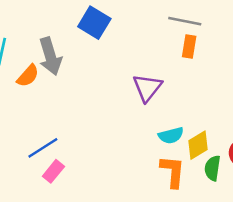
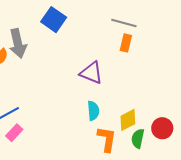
purple triangle: (147, 88) -> (91, 73), turned -50
cyan semicircle: (171, 135) -> (93, 111), moved, turned -84

